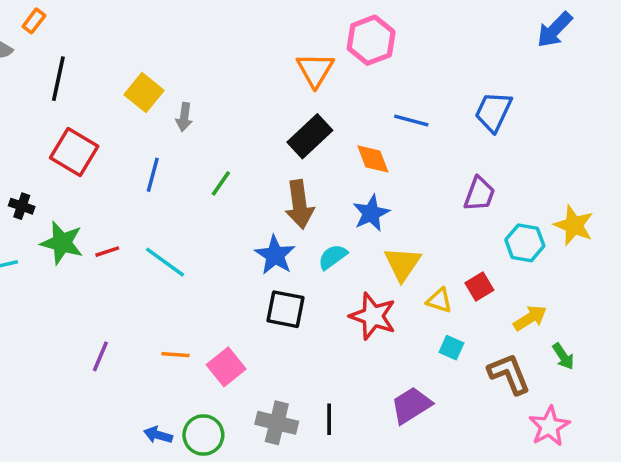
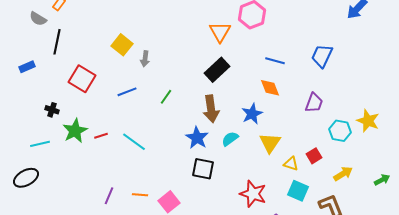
black line: (58, 79) -> (57, 42), moved
orange diamond: (373, 159) -> (270, 88), moved
blue line: (153, 175) -> (127, 92), turned 54
green star: (62, 243) -> (75, 131), turned 30
red star: (373, 316) -> (253, 194), moved
cyan square: (451, 348) -> (298, 191), size x1.5
purple line: (100, 356) -> (109, 196), moved
green arrow: (563, 356) -> (382, 180), moved, turned -84

